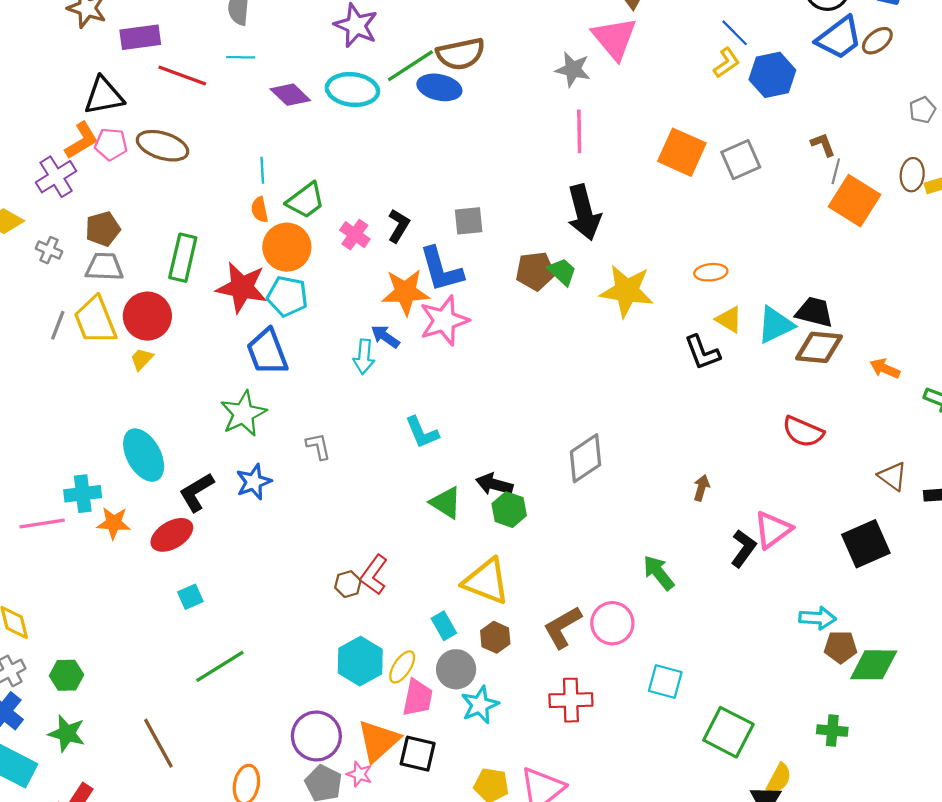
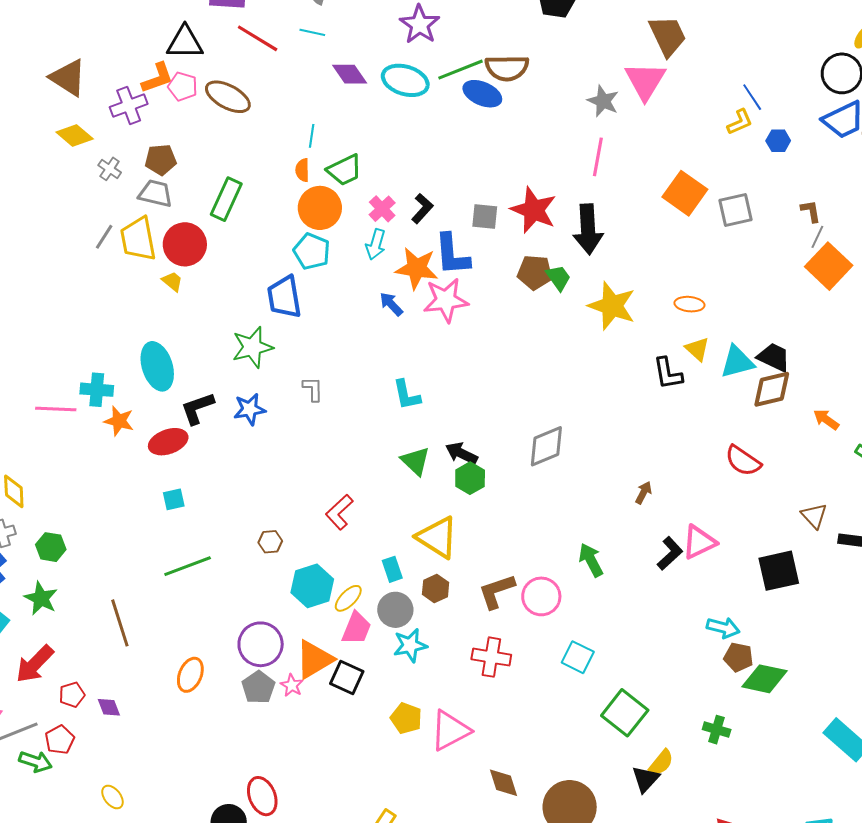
blue hexagon: (772, 75) -> (778, 141), size x0.6
red star: (242, 287) -> (534, 210), moved
brown diamond: (819, 347) -> (772, 389), turned -30
cyan arrow: (364, 357) -> (376, 244), moved
yellow trapezoid: (142, 359) -> (172, 281), turned 75
brown hexagon: (348, 584) -> (270, 542), moved

